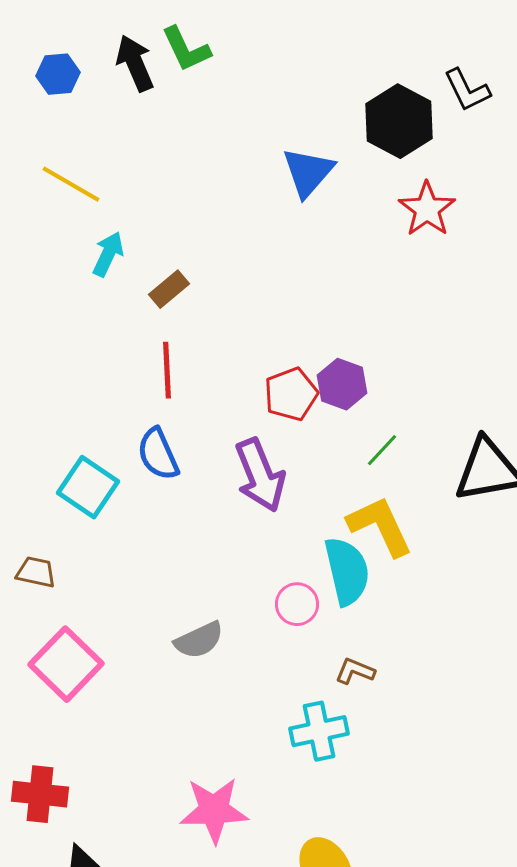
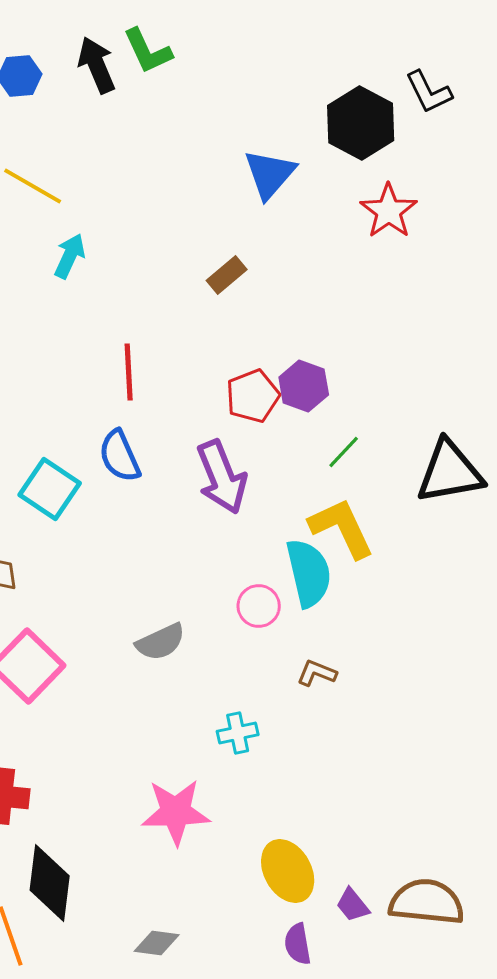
brown rectangle: (169, 289) -> (227, 275), moved
cyan cross: (319, 731) -> (238, 733), moved, size x0.7

